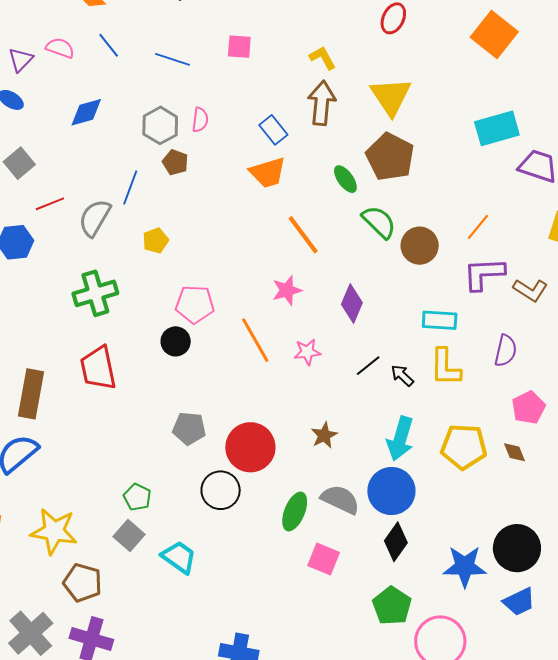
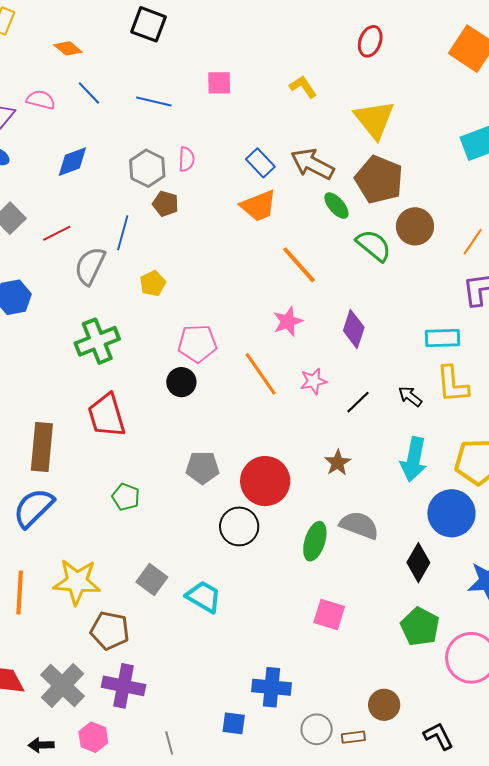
brown arrow: (322, 103) -> (312, 164), moved, turned -63
red line: (50, 204) -> (57, 233), moved
brown circle: (420, 246) -> (415, 226), moved
black line: (368, 366) -> (358, 402), moved
blue circle: (391, 491) -> (451, 513), moved
green pentagon: (137, 497) -> (126, 497), moved
pink square: (324, 559) -> (329, 615), moved

